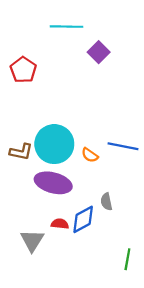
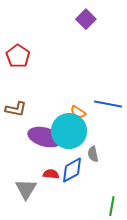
red pentagon: (23, 70) -> (18, 56), moved
cyan circle: (54, 144) -> (69, 131), moved

